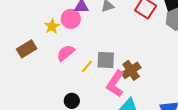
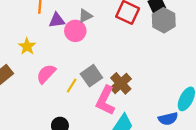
pink circle: (71, 19) -> (75, 31), moved
gray square: (106, 60) -> (91, 76), turned -30

